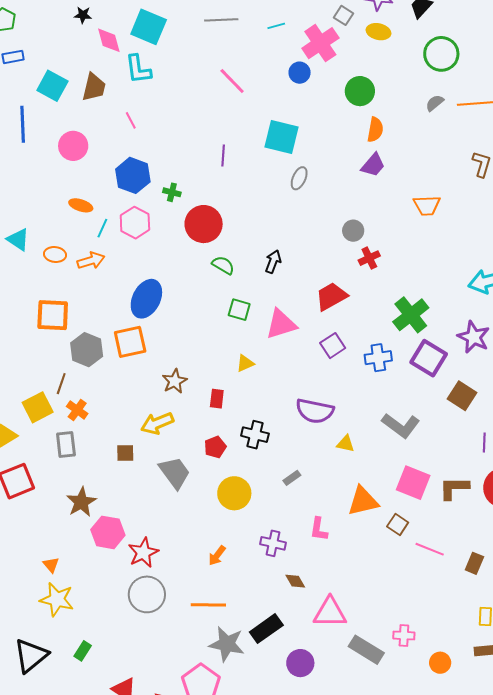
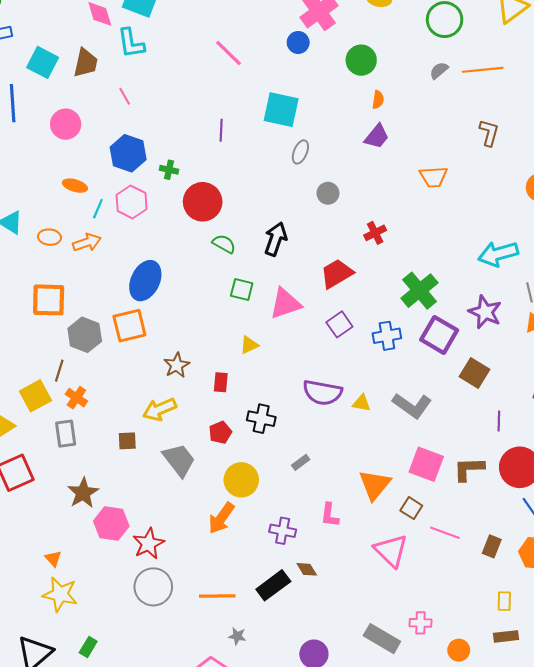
orange semicircle: (375, 130) -> (378, 100), size x0.7
gray circle: (353, 231) -> (328, 193), moved
black arrow: (273, 262) -> (276, 239), size x1.4
yellow triangle: (346, 444) -> (362, 403), moved
orange triangle: (363, 501) -> (375, 485), turned -36
orange arrow: (217, 556) -> (221, 518), moved, size x1.5
pink triangle: (330, 612) -> (391, 551), moved, turned 45
black rectangle: (266, 629) -> (273, 585), moved
gray star: (227, 644) -> (237, 636), size x0.5

